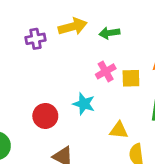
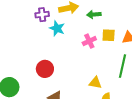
yellow square: (131, 78) -> (109, 35), moved
cyan star: (84, 104) -> (57, 28), moved

